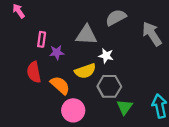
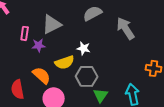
gray triangle: (86, 35) -> (52, 24), moved, turned -30
red semicircle: (34, 72) -> (18, 89), moved

